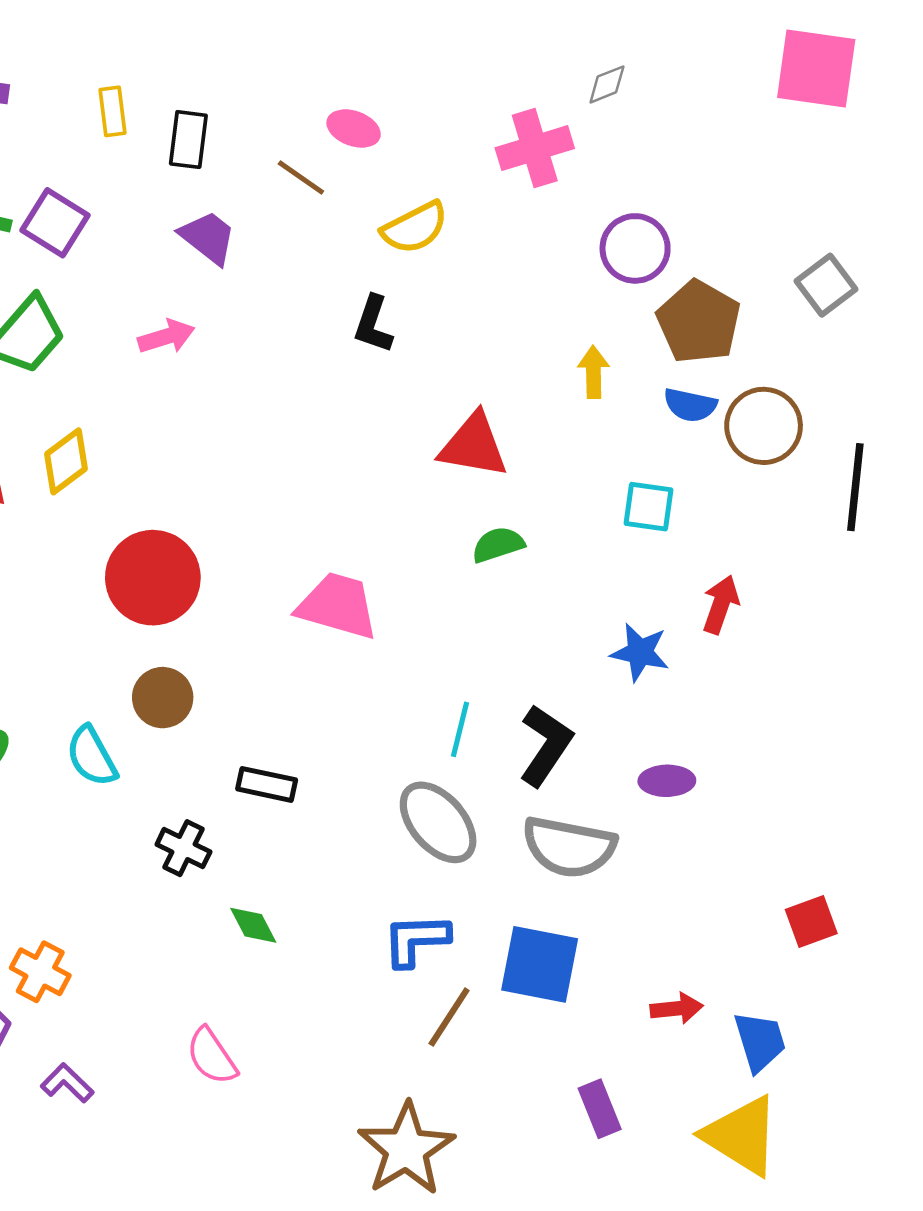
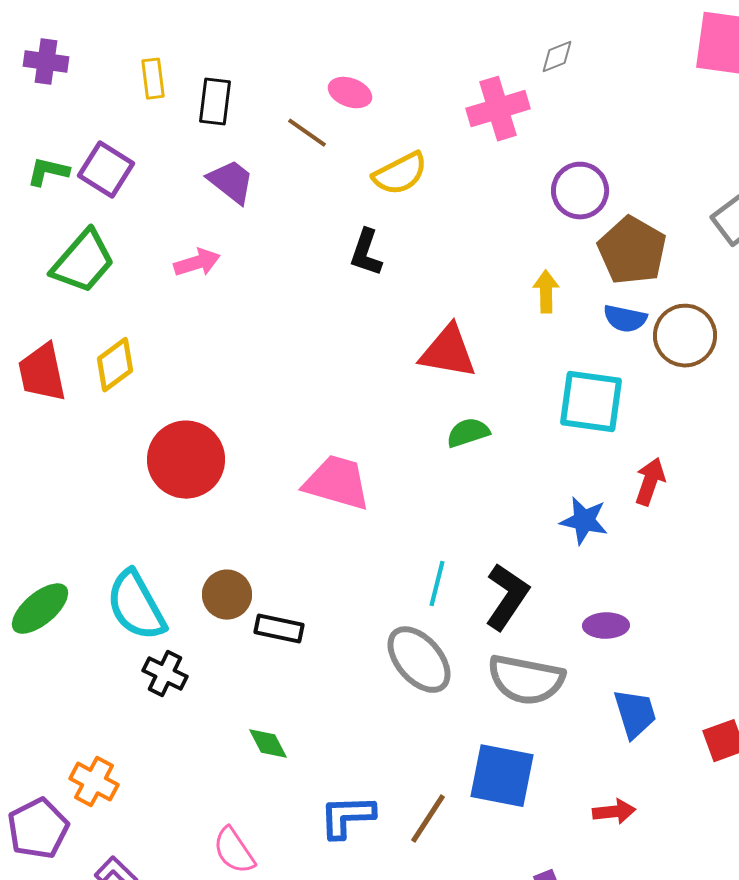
cyan square: (649, 507) -> (591, 402), size x1.5
brown circle: (163, 698) -> (227, 595), moved
cyan semicircle: (92, 756) -> (136, 606), size x1.4
black cross: (183, 848) -> (165, 674), moved
blue L-shape: (416, 940) -> (347, 817), moved
blue trapezoid: (760, 1041) -> (635, 714), moved

